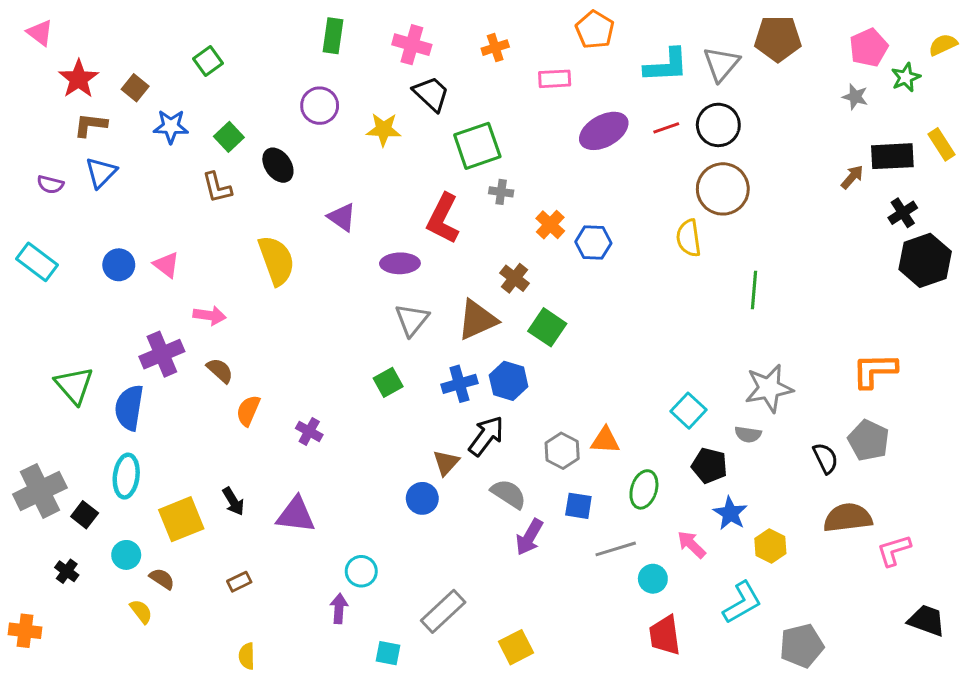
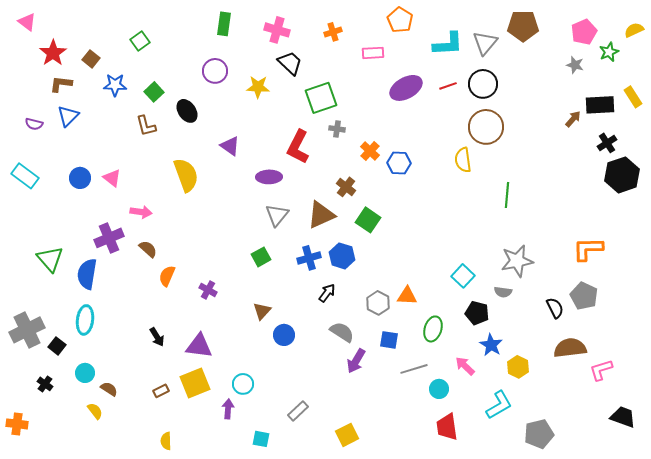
black arrow: (486, 436) -> (327, 293), size x0.7
brown triangle: (446, 463) -> (262, 311), moved
yellow square: (181, 519) -> (195, 383), moved
gray rectangle: (443, 611) -> (298, 411), size x0.7

